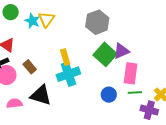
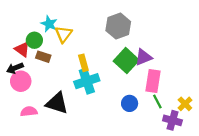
green circle: (11, 12) -> (34, 40), moved
yellow triangle: (46, 19) -> (63, 34), moved
brown rectangle: (30, 67) -> (43, 57), moved, turned -32
green line: (135, 93) -> (157, 102), turned 64

